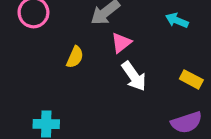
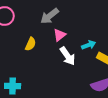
cyan arrow: (177, 20) -> (89, 45), moved, turned 136

